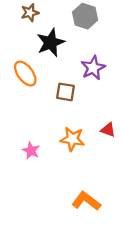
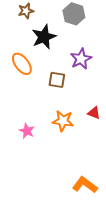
orange L-shape: (86, 201) -> (85, 185), moved

